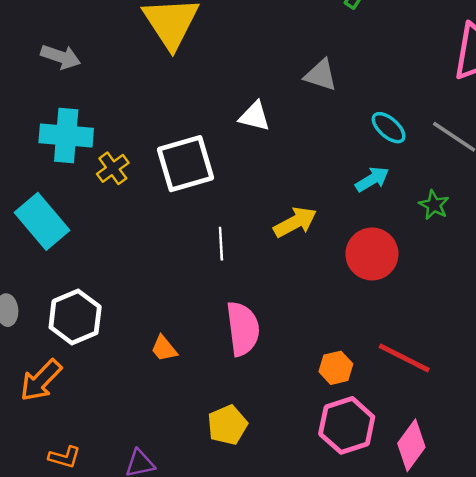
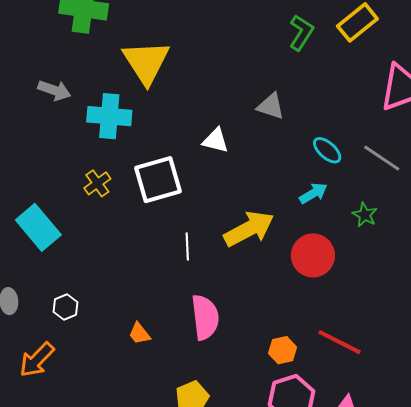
cyan cross: (66, 136) -> (109, 116), moved
yellow arrow: (295, 222) -> (249, 229), size x1.4
white hexagon: (75, 317) -> (65, 307), size x0.6

